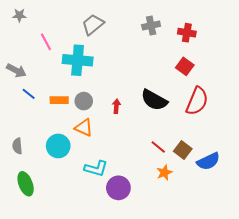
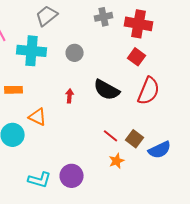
red cross: (187, 33) -> (139, 24), size x1.5
gray circle: (84, 101) -> (75, 53), moved
cyan L-shape: (96, 168) -> (40, 180), moved

